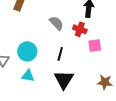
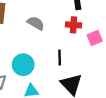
gray semicircle: (56, 23) -> (36, 23), moved

